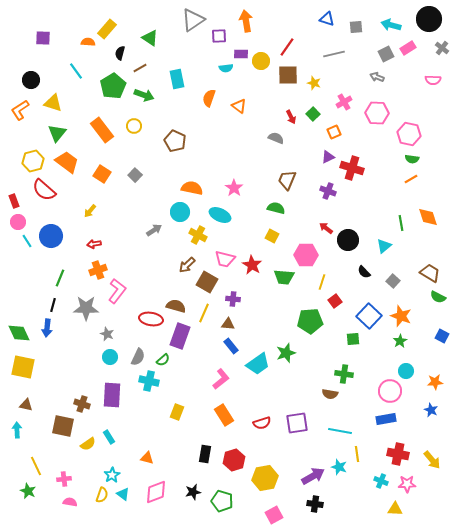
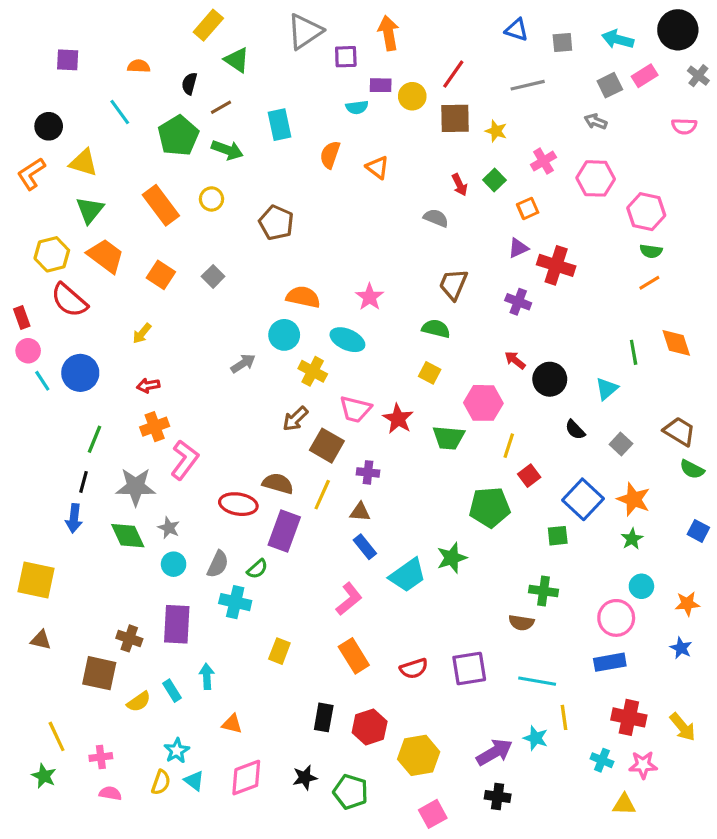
yellow rectangle: (107, 29) -> (208, 25), moved
green diamond: (19, 333) -> (128, 536), moved
cyan arrow: (17, 430) -> (207, 676), moved

